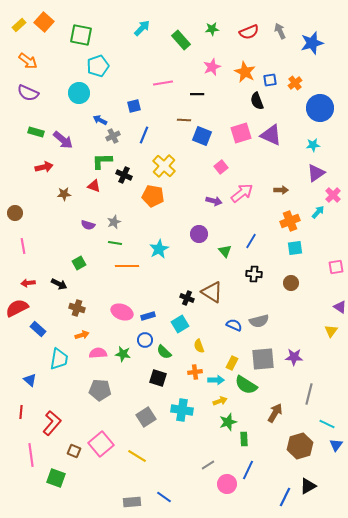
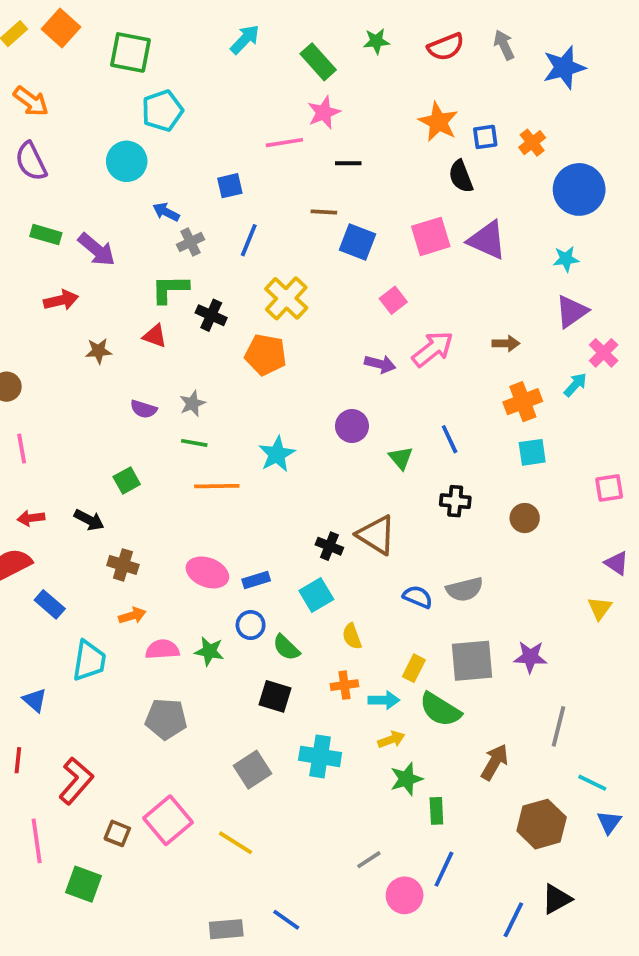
pink star: (212, 67) -> (324, 113), moved
purple semicircle: (28, 93) -> (31, 161), turned 40
blue line: (251, 241) -> (450, 439), turned -56

